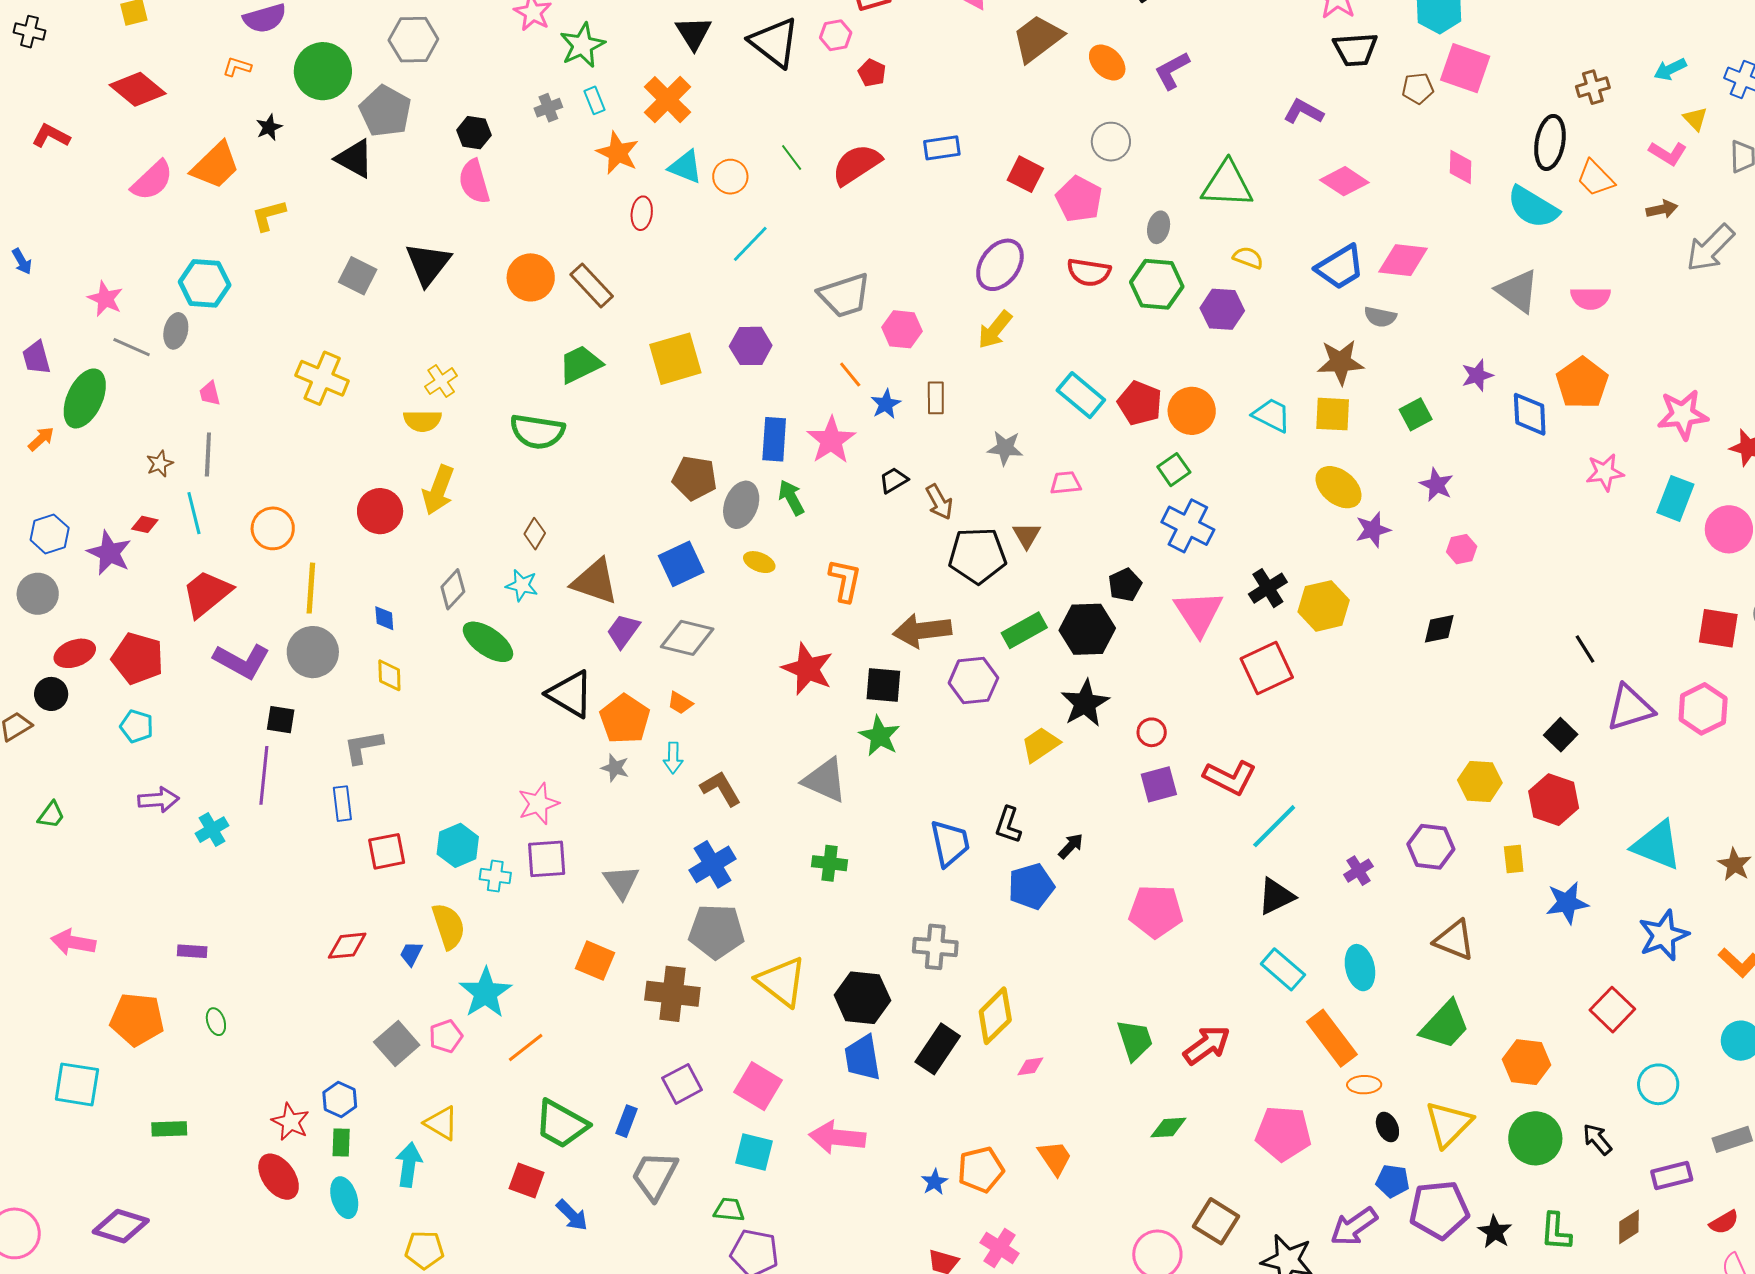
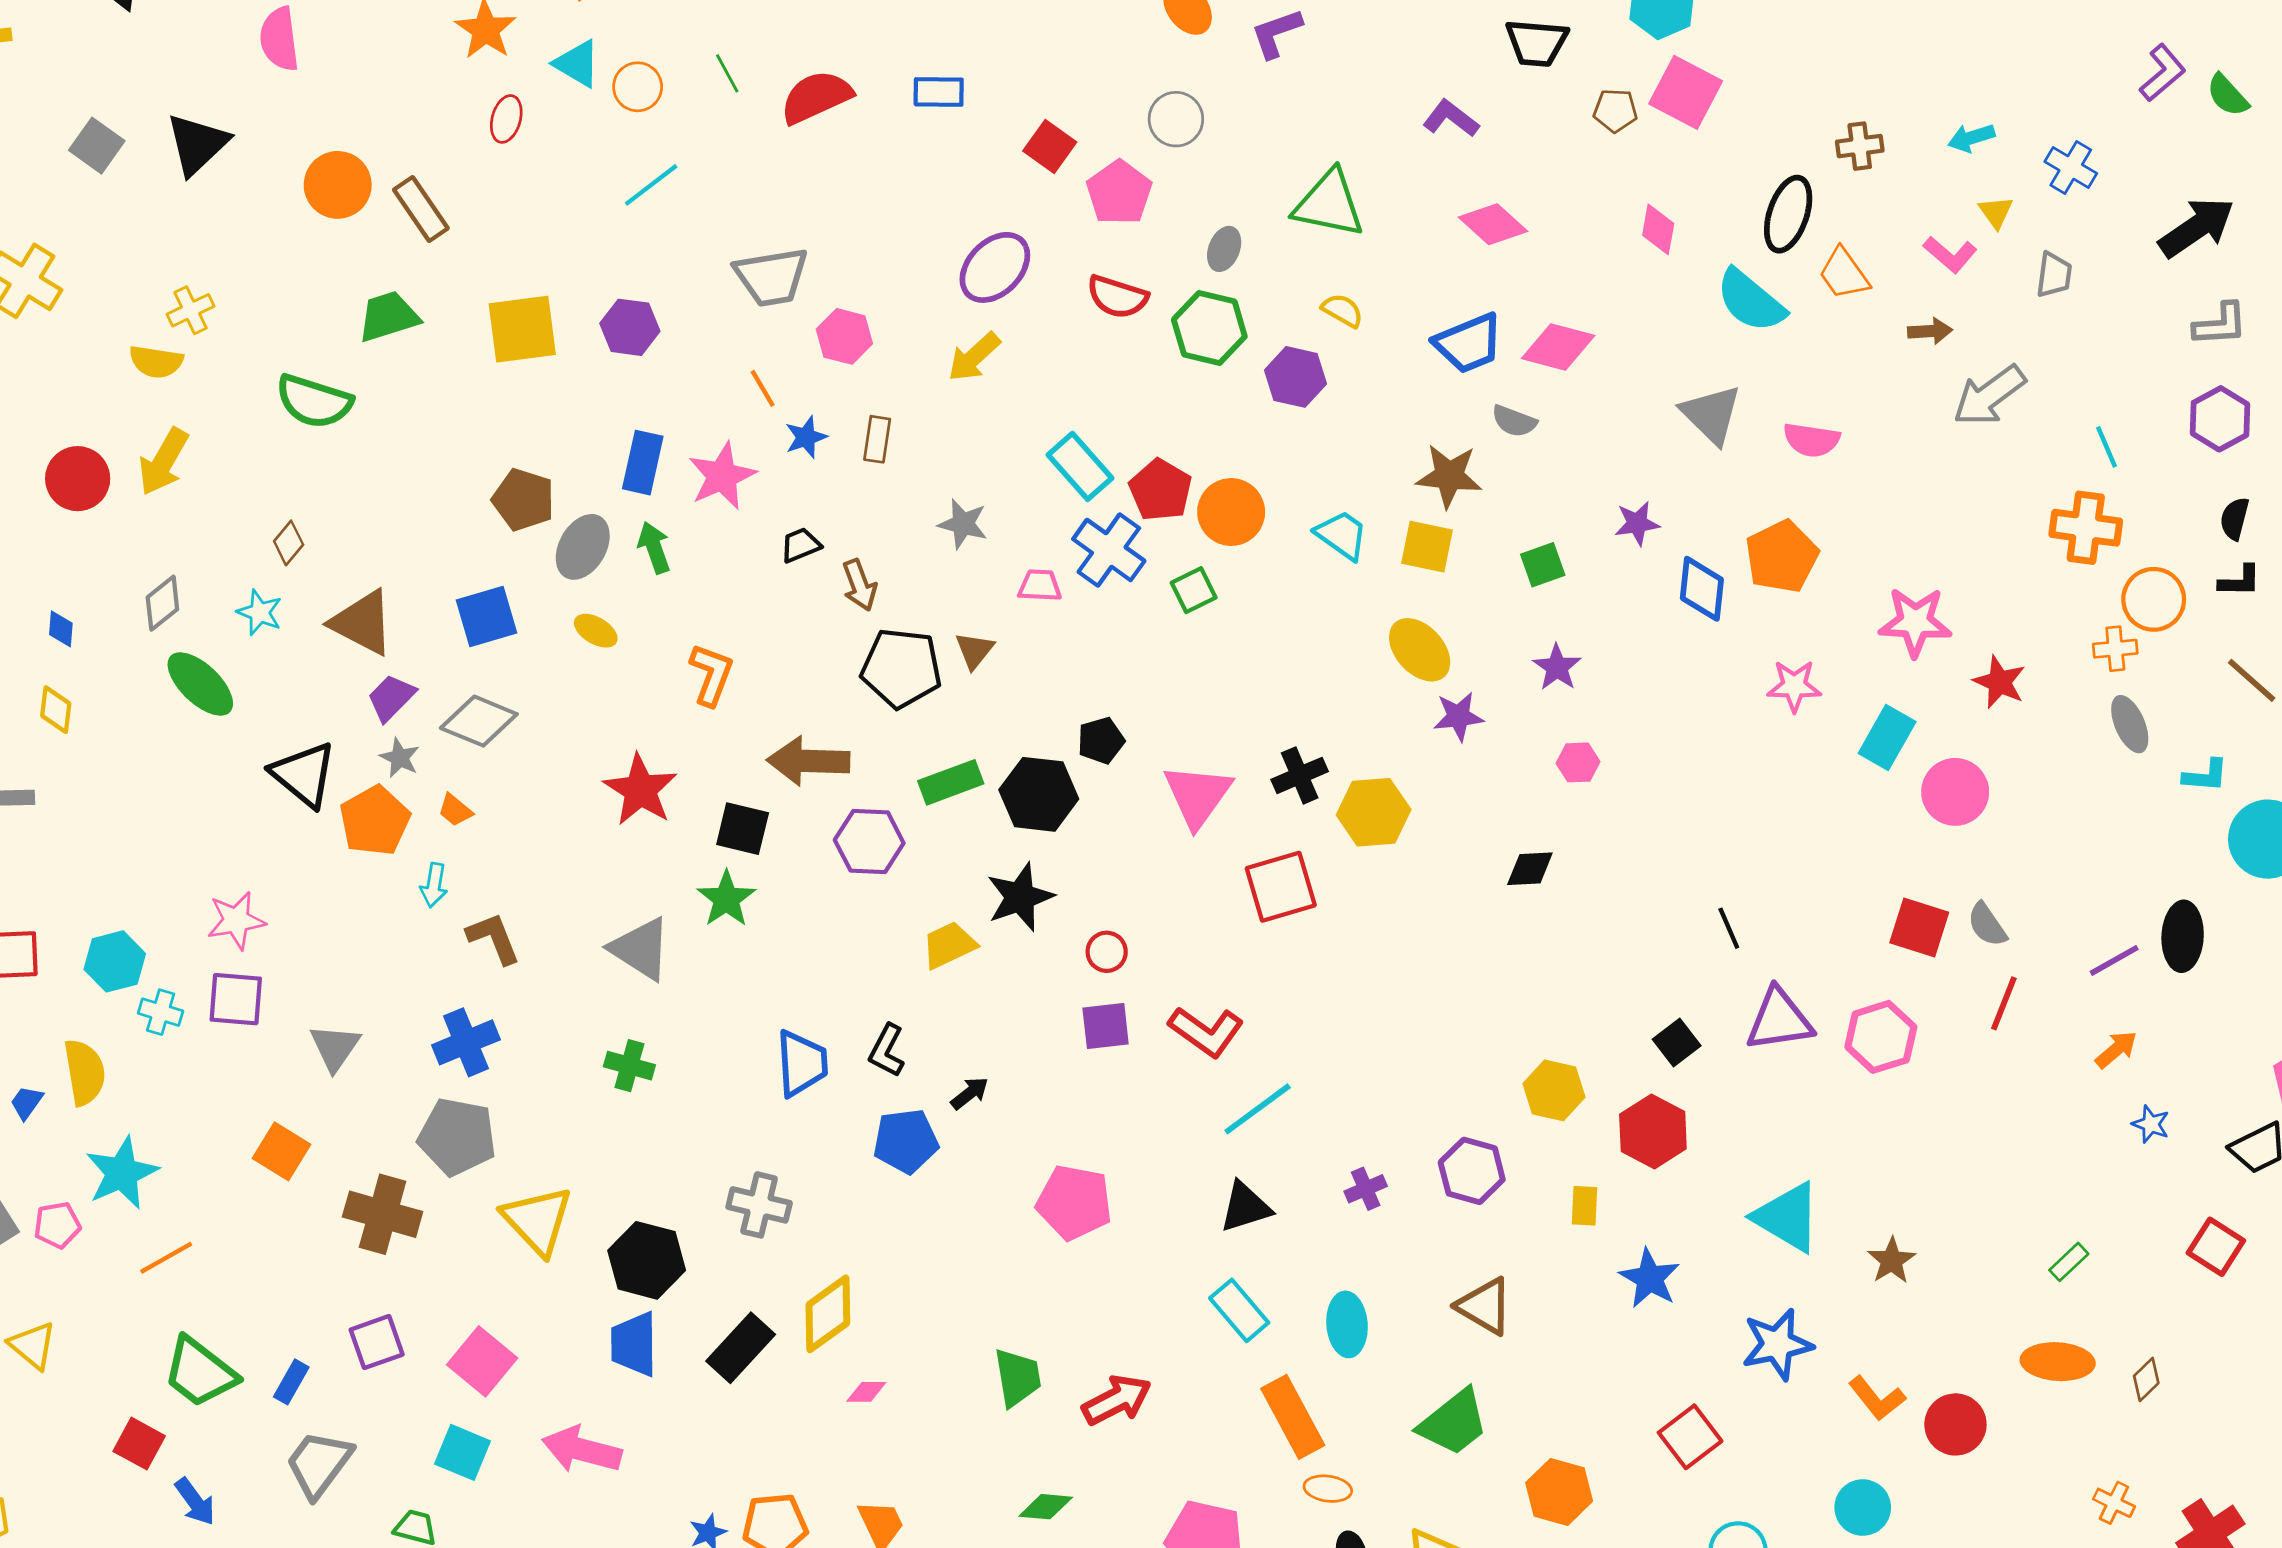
blue cross: (1188, 526) -> (1109, 550), moved
gray star: (615, 768) -> (400, 758), moved
blue star: (1567, 903) -> (1650, 1278), turned 30

